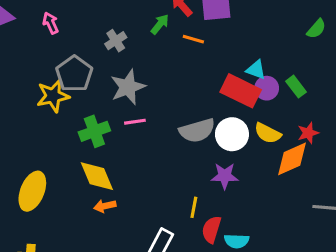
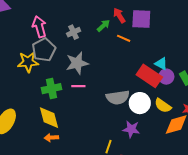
pink arrow: (51, 23) -> (39, 27), moved, size x1.5

